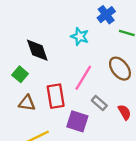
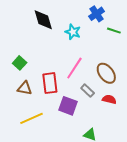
black diamond: (37, 50) -> (43, 20), moved
brown ellipse: (120, 69) -> (106, 73), moved
red semicircle: (125, 112) -> (109, 99), turned -48

